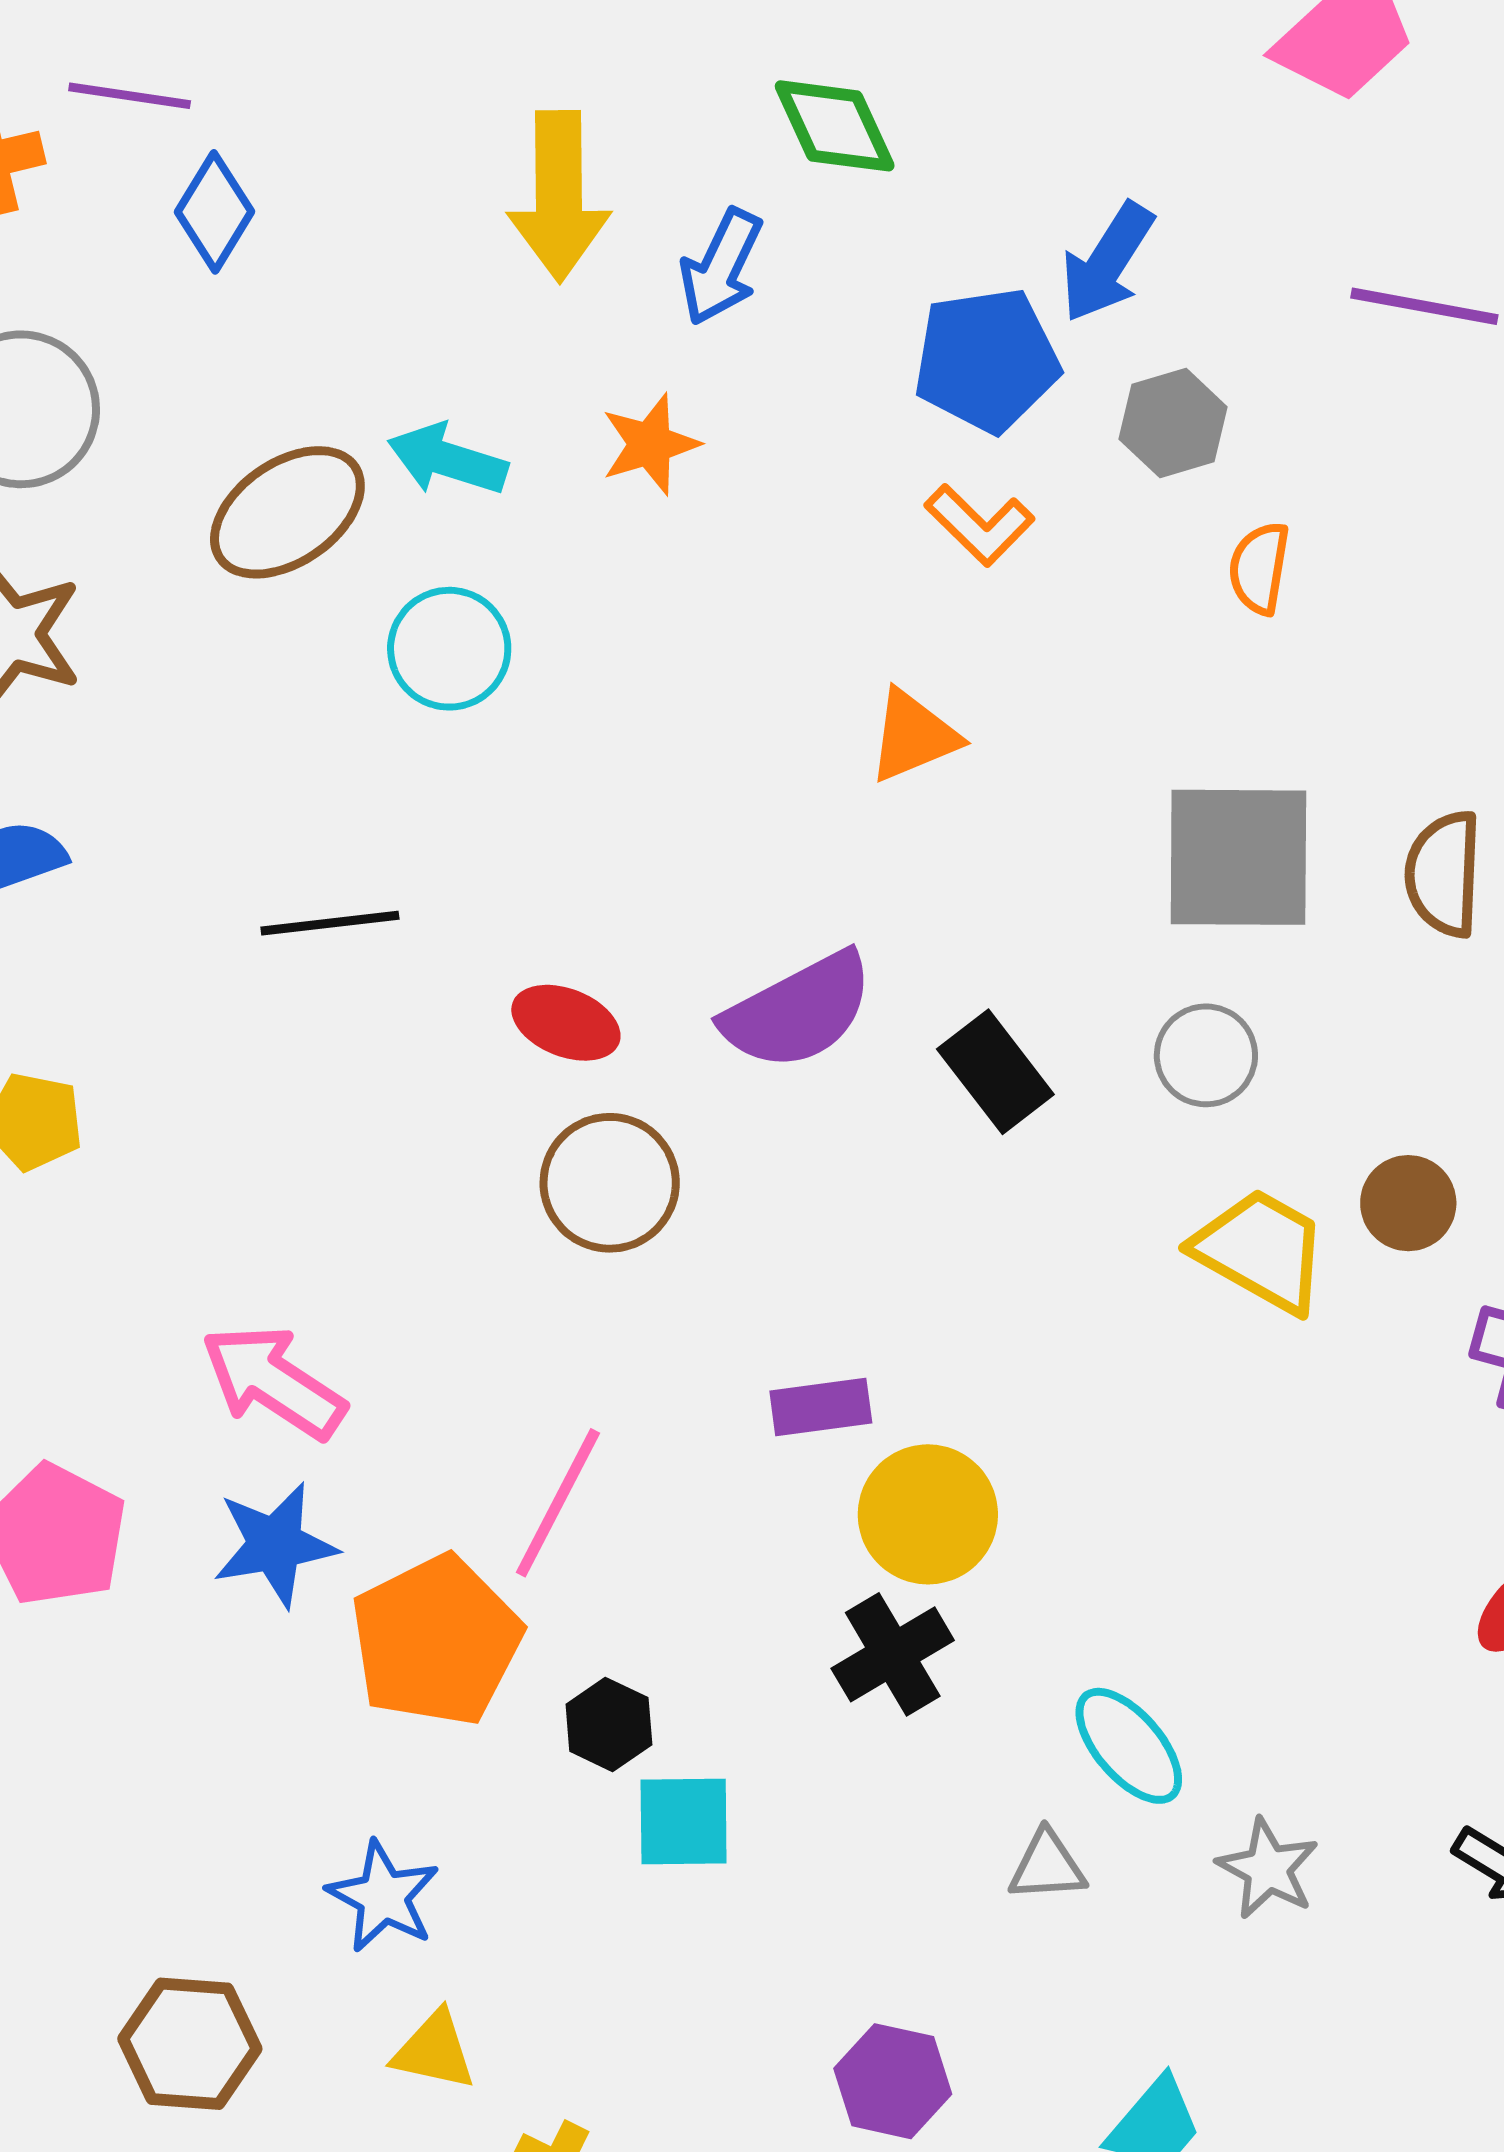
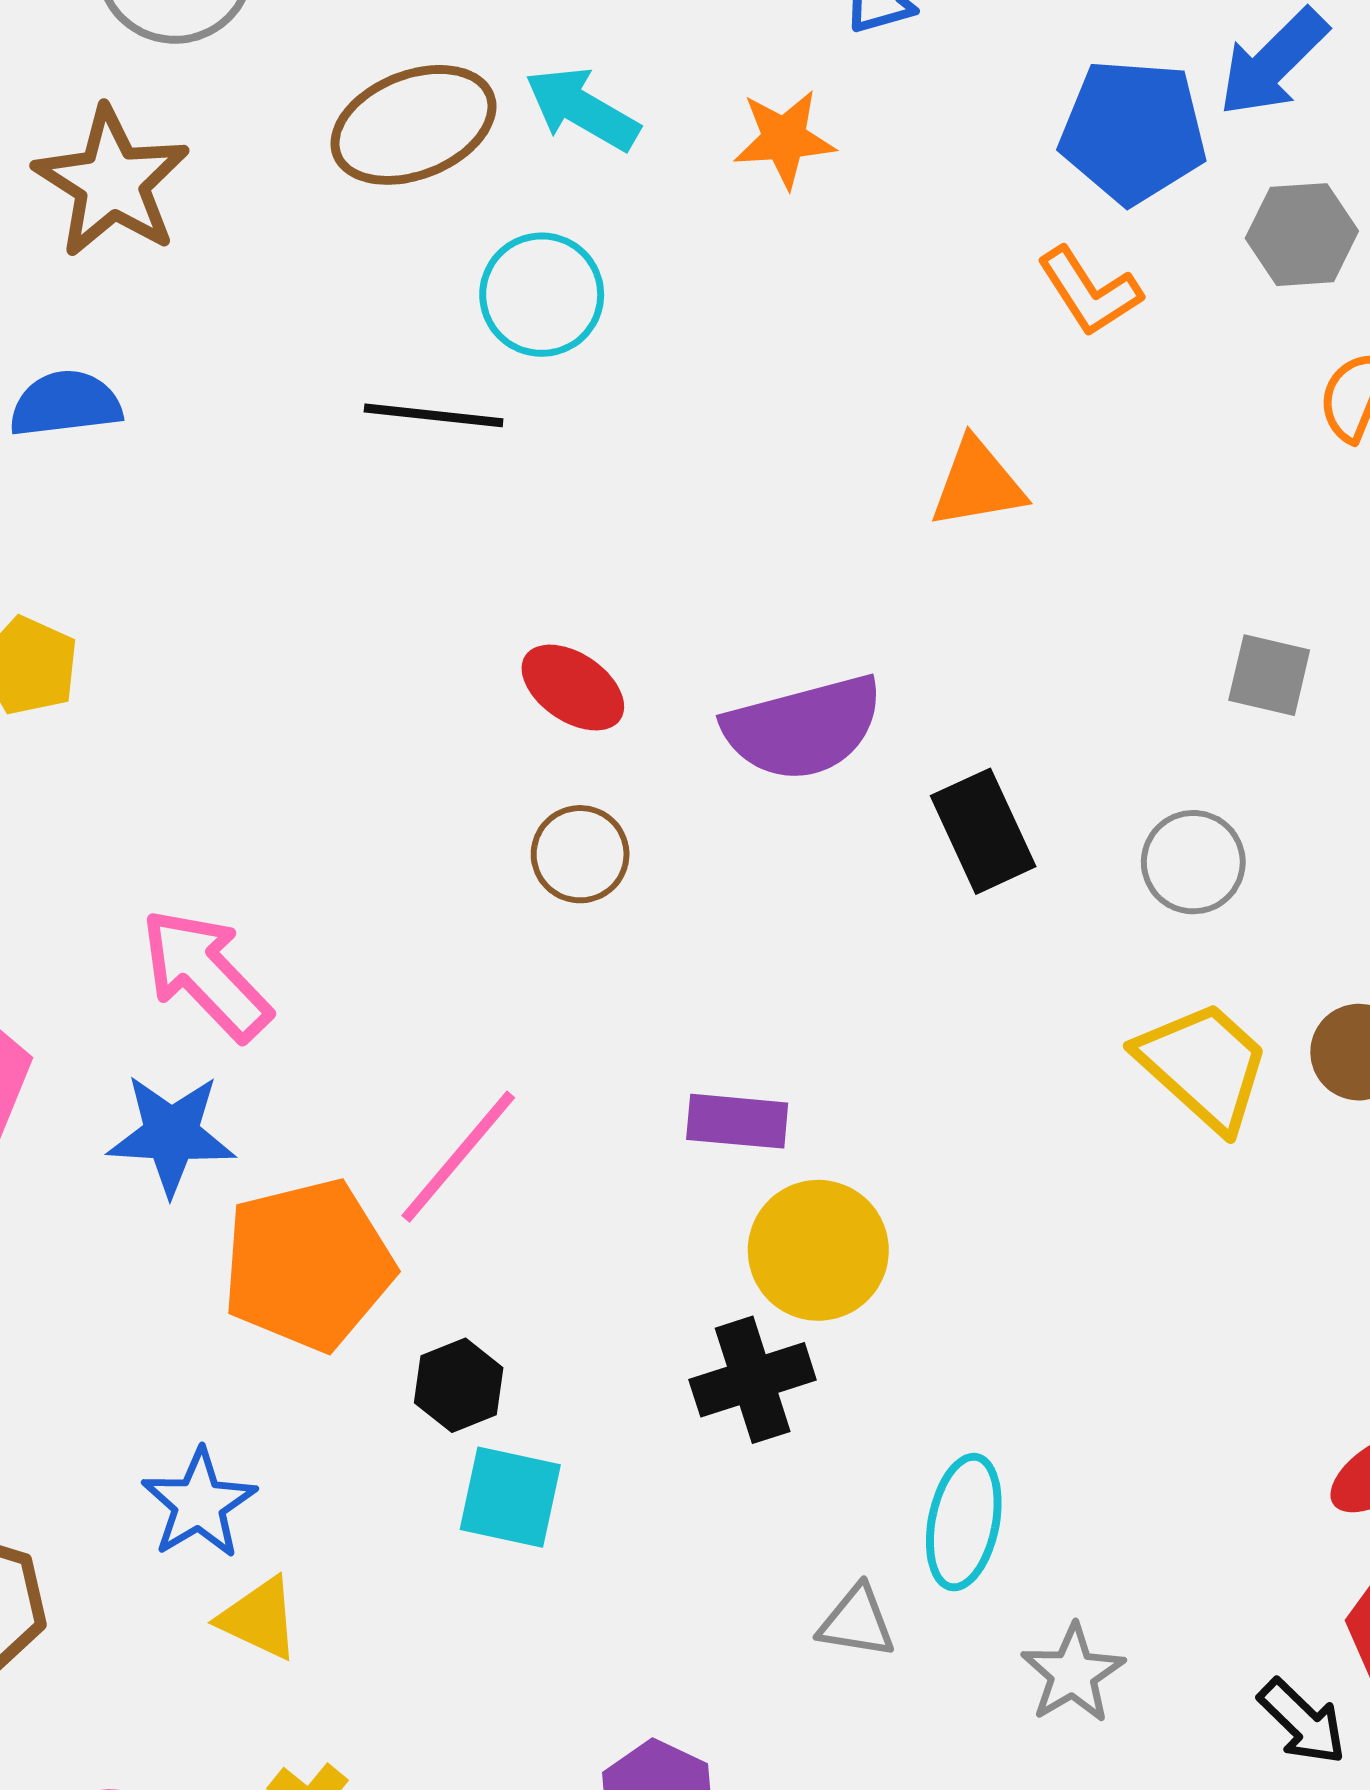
gray square: (1238, 857) -> (1269, 675), size x0.5
black line: (330, 923) -> (434, 415), moved
brown circle: (610, 1183) -> (580, 854), size x0.7
cyan ellipse: (1129, 1746) -> (964, 1522), turned 39
yellow triangle: (434, 2051) -> (259, 1619), moved

